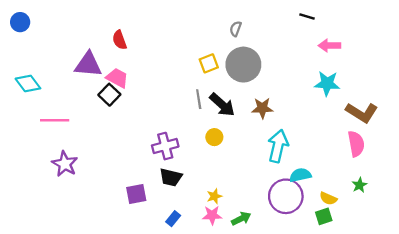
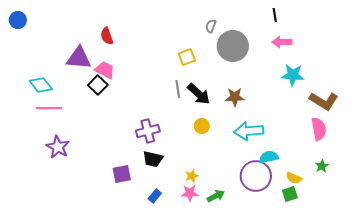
black line: (307, 17) -> (275, 15), turned 64
pink arrow: (329, 46) -> (282, 42), moved
gray circle: (243, 65) -> (233, 46), moved
cyan diamond: (28, 84) -> (41, 85), moved
yellow circle: (214, 137) -> (202, 126), moved
cyan arrow: (278, 146) -> (249, 131), turned -108

